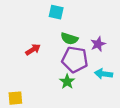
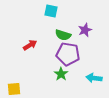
purple star: (98, 44) -> (85, 30), moved
cyan arrow: (104, 74) -> (94, 78), moved

